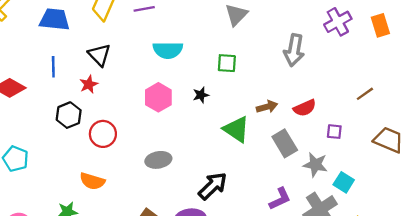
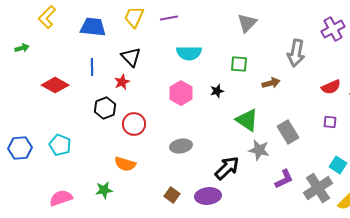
brown arrow: (267, 107) -> (271, 83), moved
red semicircle: (305, 108) -> (331, 87), moved
gray star: (315, 165) -> (259, 150), moved

